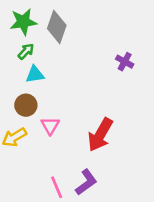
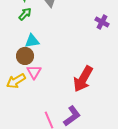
cyan triangle: (35, 74) -> (32, 41), moved
pink triangle: (50, 126) -> (34, 72), moved

